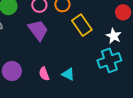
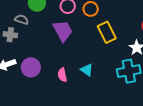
cyan triangle: (68, 74) -> (87, 70), moved

